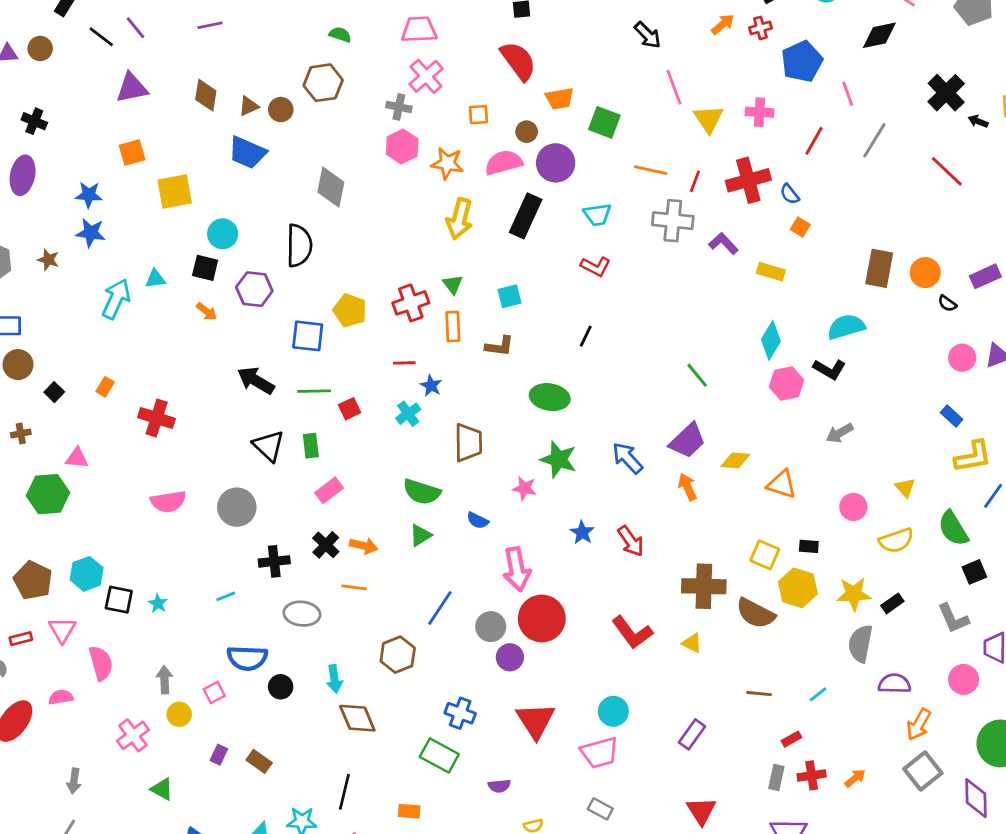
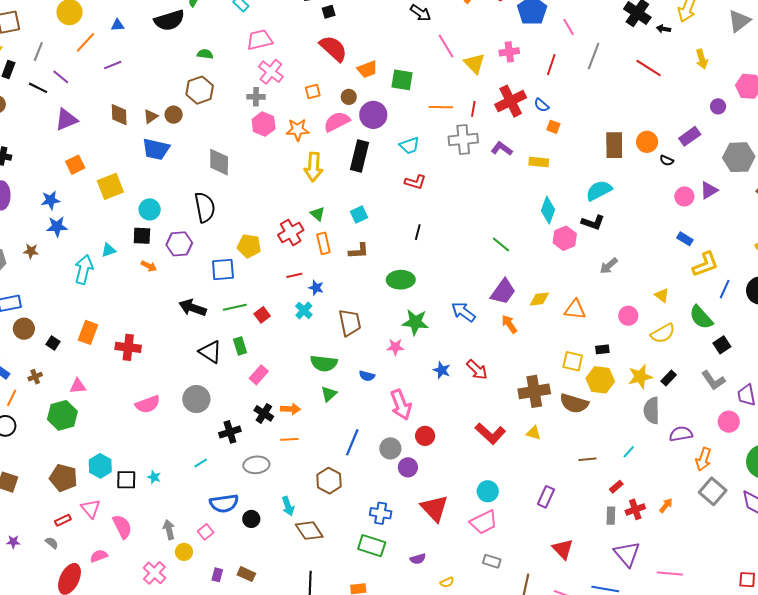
orange rectangle: (105, 387) -> (88, 332), size x1.6
red circle: (542, 618) -> (425, 436), size x0.6

